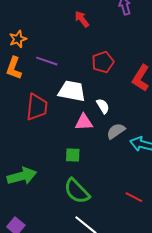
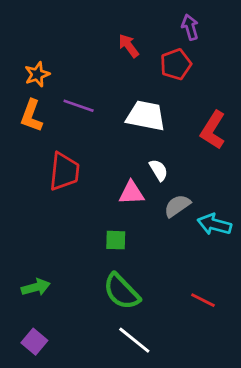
red pentagon: (103, 62) -> (176, 64), moved
white trapezoid: (72, 91) -> (146, 116), moved
green arrow: (22, 176) -> (36, 287), moved, size x0.7

